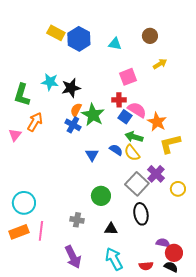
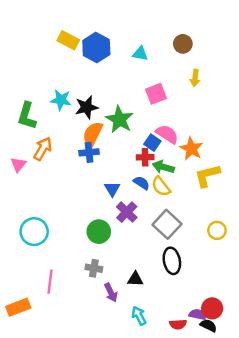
yellow arrow: (160, 64) -> (195, 78), turned 128
red cross: (119, 100) -> (145, 157), moved
orange semicircle: (76, 110) -> (93, 134), size x1.5
green star: (93, 115) -> (119, 119), moved
blue cross: (73, 125) -> (89, 152), turned -35
purple cross: (156, 174) -> (127, 212), moved
green circle: (101, 196) -> (99, 232), moved
cyan circle: (24, 203) -> (34, 232), moved
orange rectangle: (19, 232) -> (18, 307), moved
purple semicircle: (163, 243) -> (197, 314), moved
purple arrow: (73, 257) -> (111, 293), moved, size x0.7
cyan arrow: (114, 259) -> (139, 316), size x0.7

